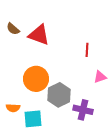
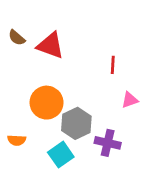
cyan square: (33, 119) -> (61, 155), moved, turned -30

